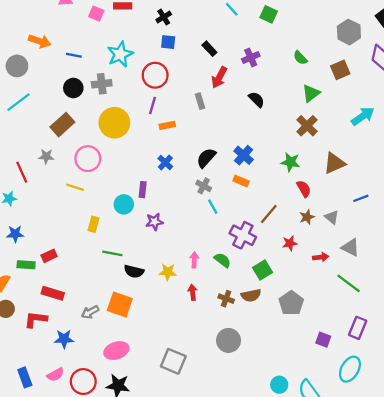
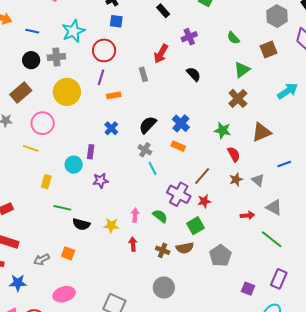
black rectangle: (209, 49) -> (163, 11), moved
red star: (290, 243) -> (204, 201), moved
orange square: (120, 305) -> (68, 253), size x0.6

